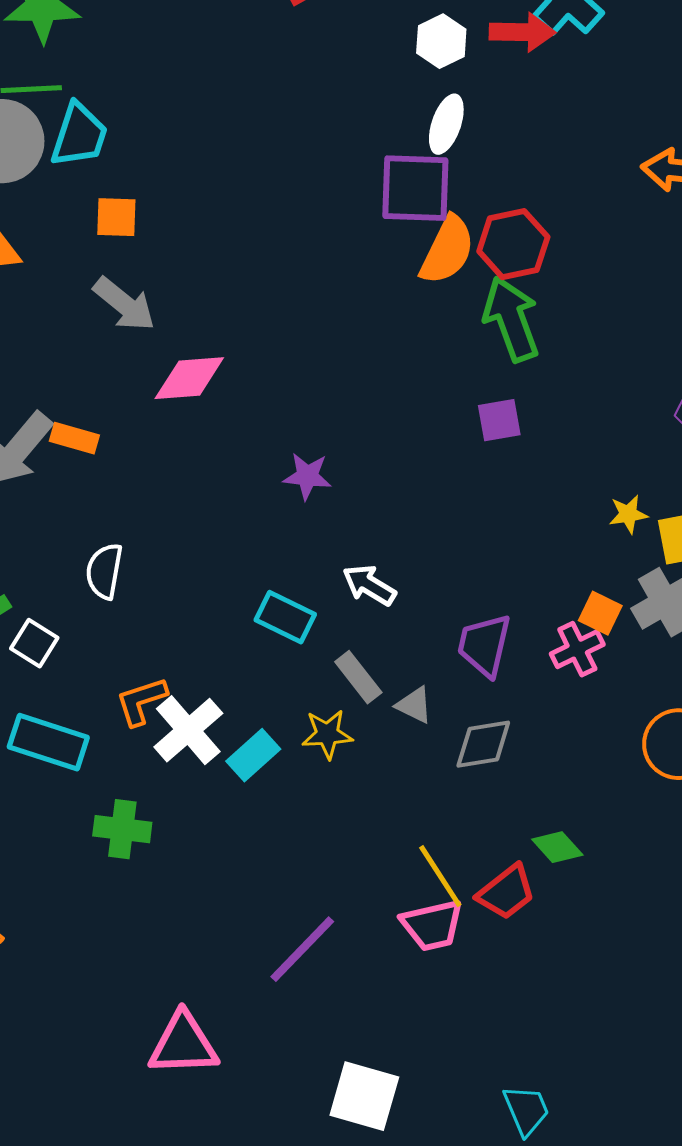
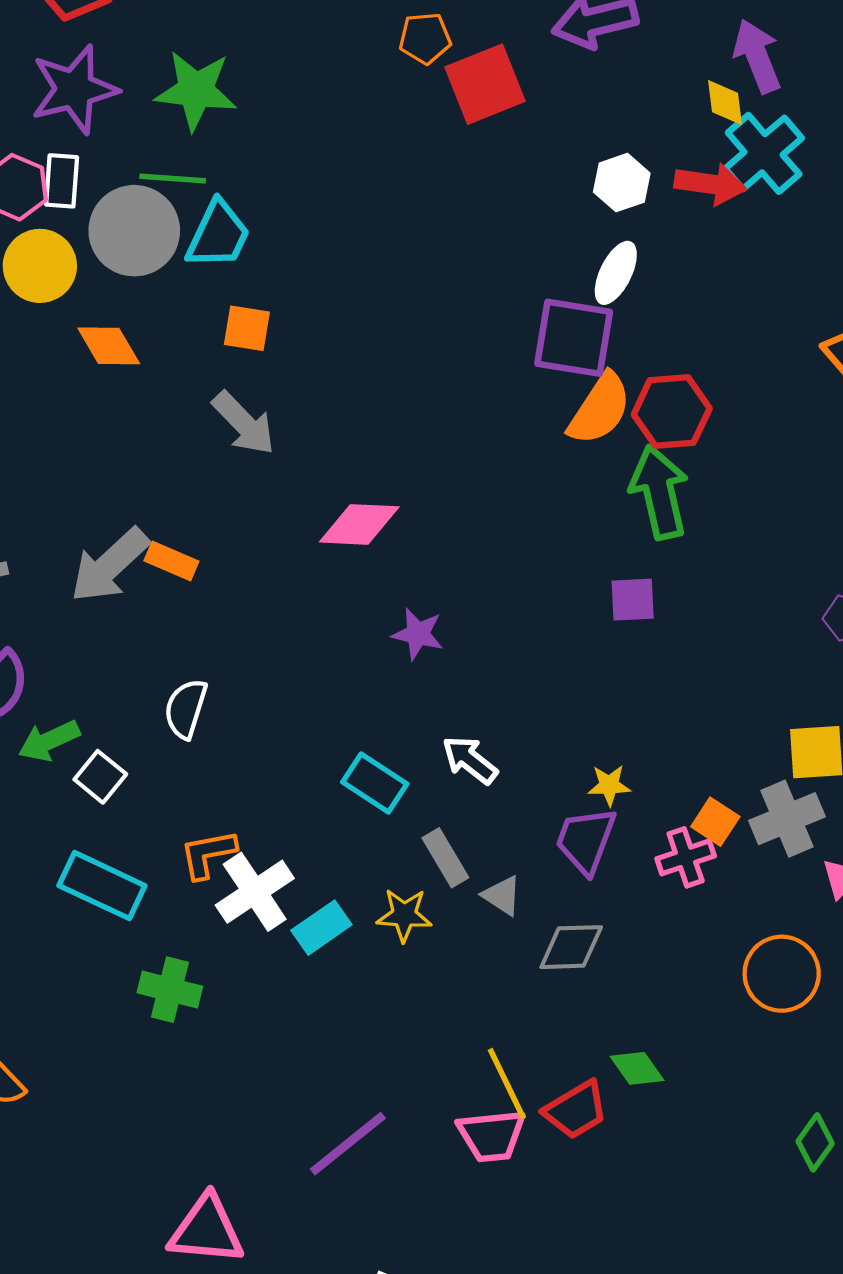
pink diamond: (189, 378) -> (359, 524), moved
yellow star: (628, 514) -> (609, 785), moved

